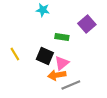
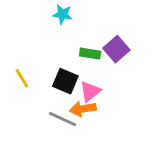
purple square: (87, 24) -> (116, 49), moved
gray line: (71, 85) -> (63, 119), moved, turned 48

